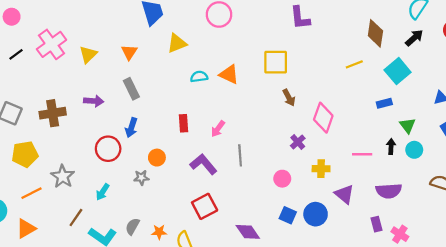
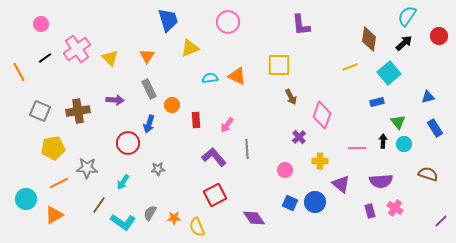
yellow triangle: (88, 54) -> (110, 58), turned -30
orange circle: (157, 158) -> (172, 105), moved
gray star: (63, 176) -> (87, 168), turned -30
pink cross: (400, 234) -> (395, 208), moved

